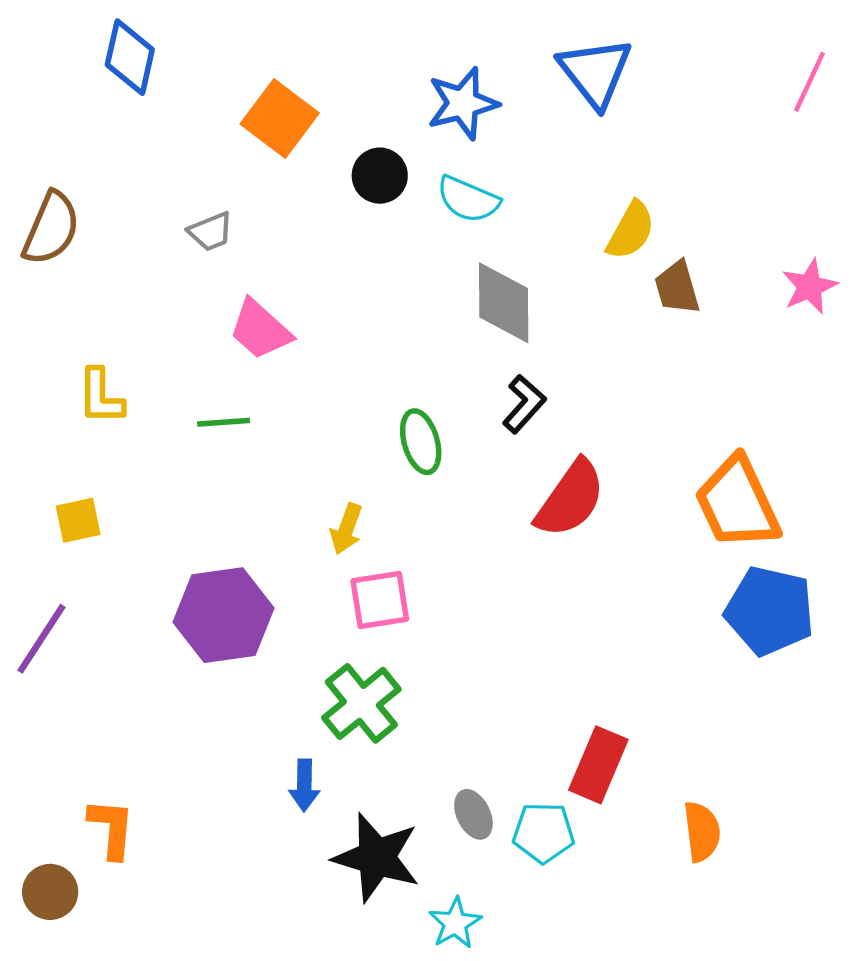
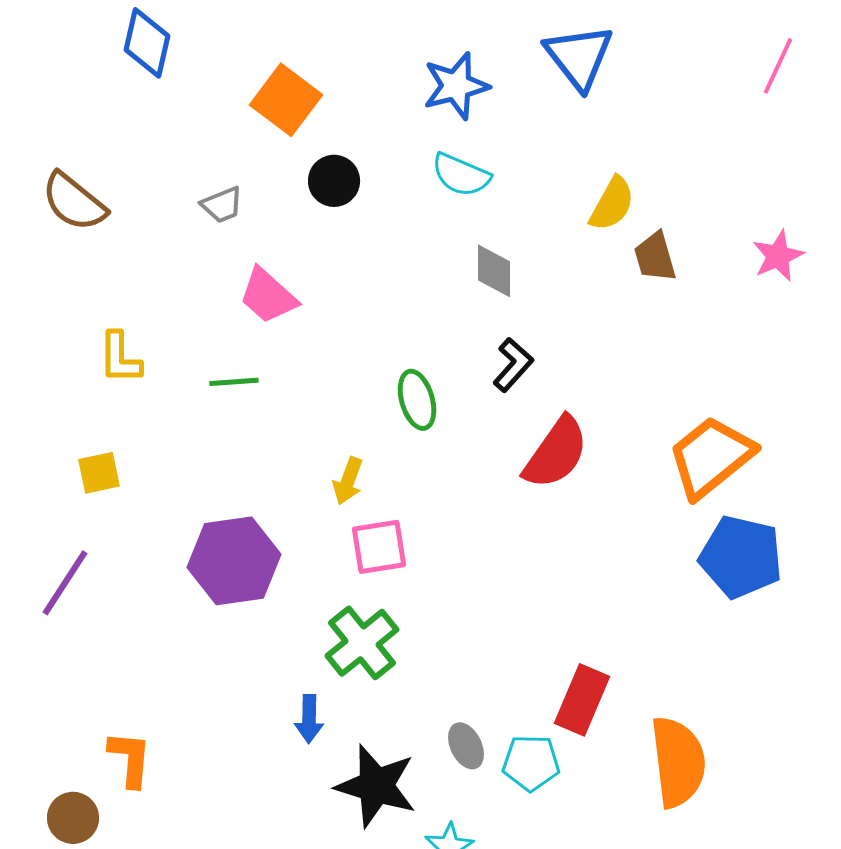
black circle: (380, 176) -> (334, 181), moved
brown semicircle: (51, 228) -> (74, 202), turned 106
gray diamond: (504, 303) -> (494, 271), size x0.7
orange trapezoid: (737, 503) -> (711, 457), turned 76
orange semicircle: (702, 832) -> (678, 762), size x1.6

